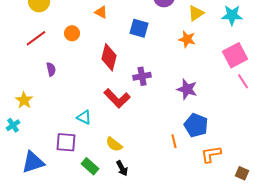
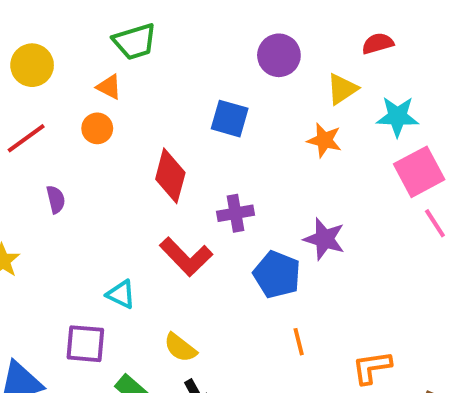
orange triangle: (101, 12) -> (109, 87), moved
cyan star: (232, 15) -> (397, 117), moved
blue pentagon: (196, 125) -> (277, 275), moved

